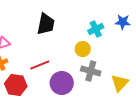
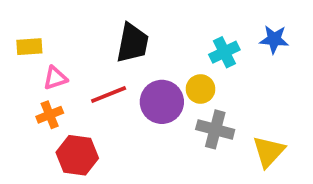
red line: (40, 65) -> (109, 95), moved
purple circle: (62, 83) -> (162, 102), moved

